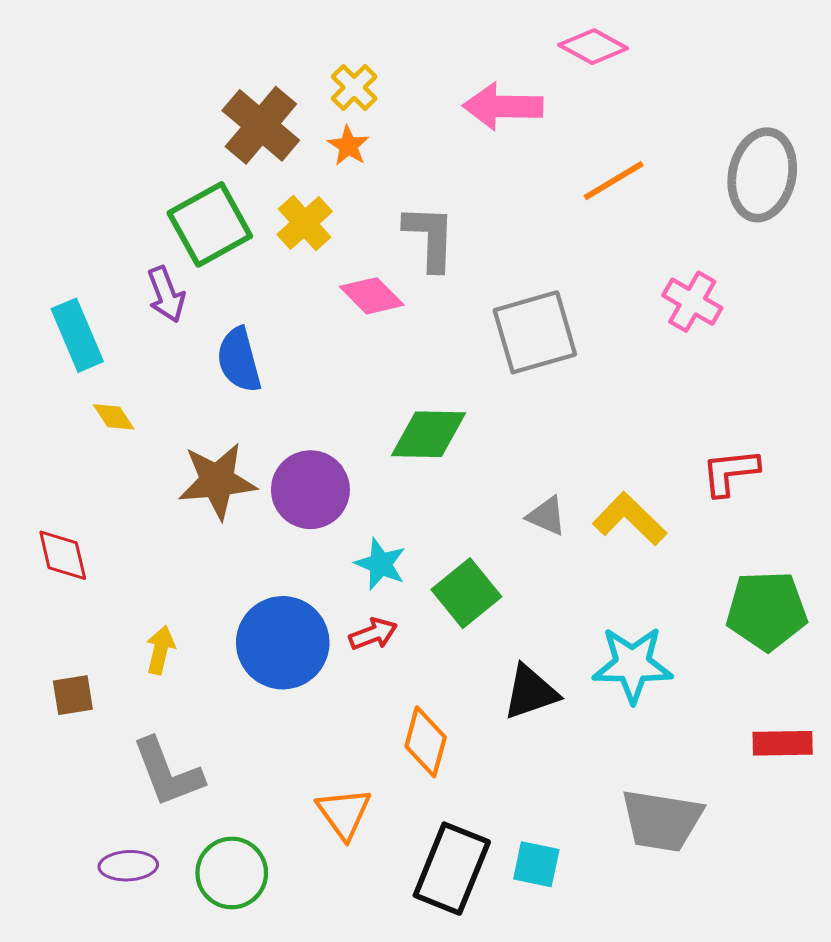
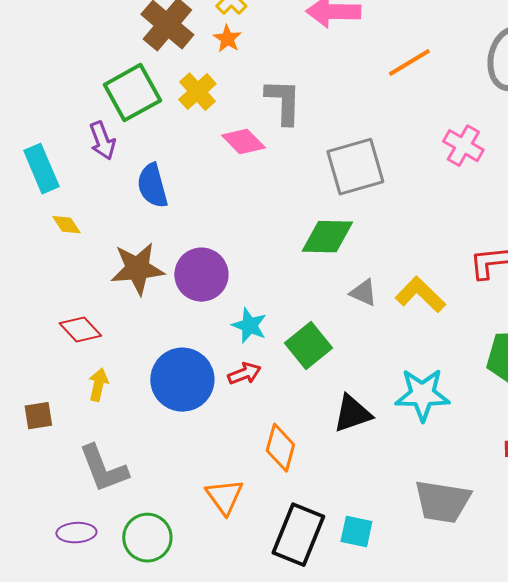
green diamond: (428, 434) -> (327, 237), moved
red diamond: (63, 555) -> (80, 330), moved, turned -30

